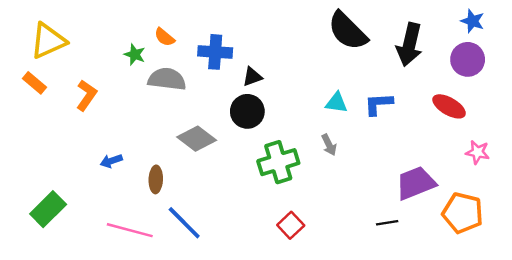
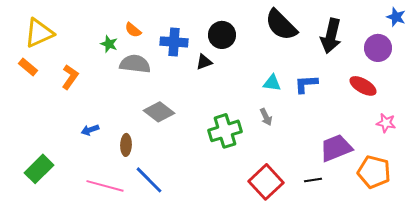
blue star: (473, 21) -> (396, 17), moved
black circle: (247, 111) -> (222, 35), moved
red square: (291, 225) -> (266, 182), moved, size x1.6

